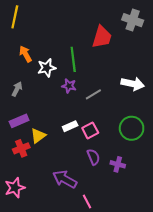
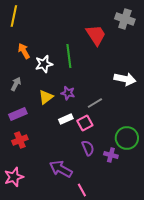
red trapezoid: (102, 37) -> (96, 35), turned -50
purple star: (69, 86) -> (68, 93), moved
gray line: (93, 94) -> (95, 103), moved
green circle: (132, 128) -> (127, 138), moved
yellow triangle: (38, 136) -> (46, 97), moved

